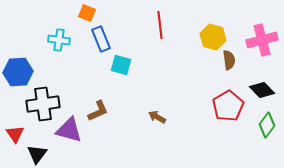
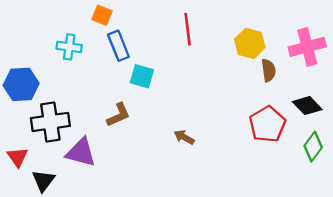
brown L-shape: (98, 111) -> (118, 115), moved

